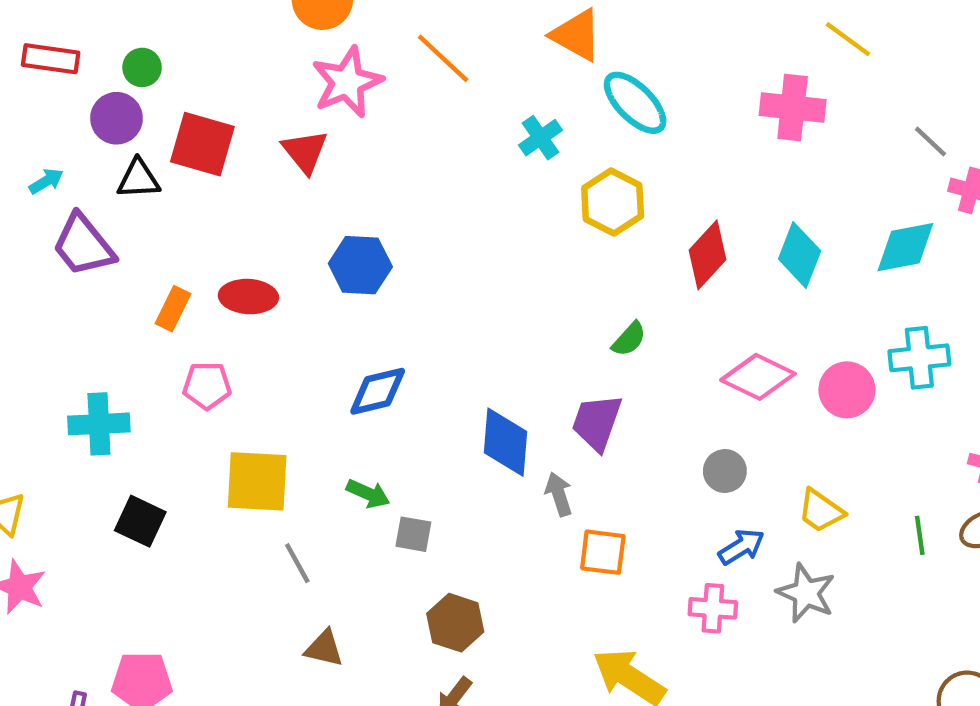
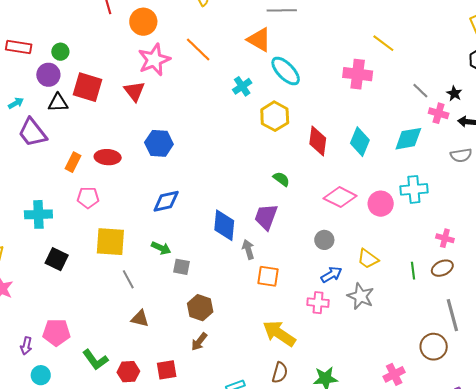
red diamond: (707, 255) -> (318, 141), turned -36
green semicircle: (629, 339) -> (281, 179), turned -96

